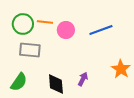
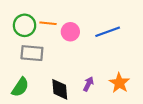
orange star: (121, 69) -> (119, 83), moved

